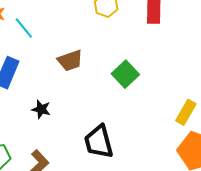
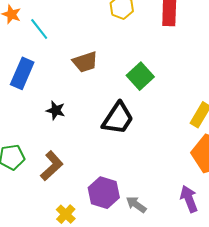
black trapezoid: (99, 142) -> (118, 118), moved, turned -132

